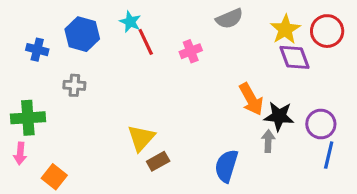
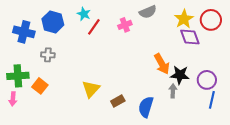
red line: (146, 42) -> (94, 27), turned 60
blue cross: (37, 50) -> (24, 32), size x1.5
pink cross: (191, 51) -> (125, 25), moved
brown rectangle: (158, 161) -> (118, 101), moved
orange square: (54, 177) -> (40, 86), moved

